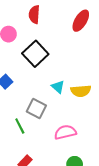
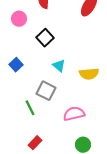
black square: (35, 54) -> (45, 38), size x0.7
cyan triangle: (58, 87) -> (59, 66), moved

